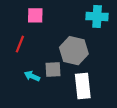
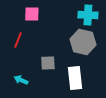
gray hexagon: (74, 51) -> (83, 42), moved
cyan arrow: (32, 76) -> (21, 80), moved

